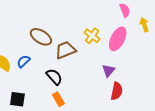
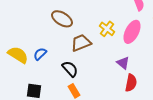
brown ellipse: (41, 37) -> (62, 19), moved
purple triangle: (108, 71) -> (123, 63), turned -32

